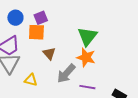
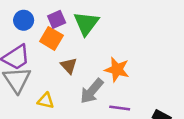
orange square: (36, 32) -> (51, 38), turned 30
green triangle: (87, 36) -> (86, 23), moved

